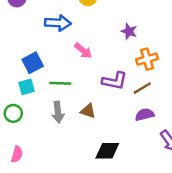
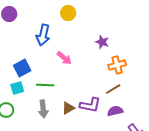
blue arrow: (58, 23) -> (43, 35), turned 100
purple L-shape: (115, 81) -> (90, 105), moved
brown triangle: (88, 111) -> (68, 108), turned -48

